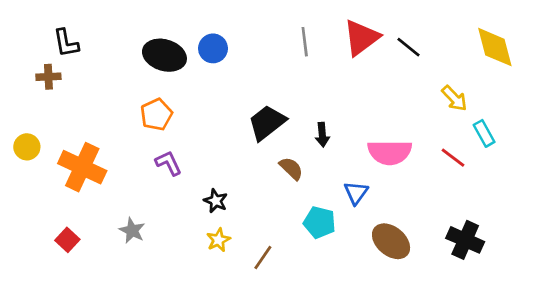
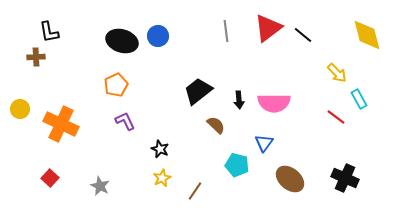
pink semicircle: (390, 152) -> (274, 103), moved
gray star: (132, 230) -> (100, 186), moved

